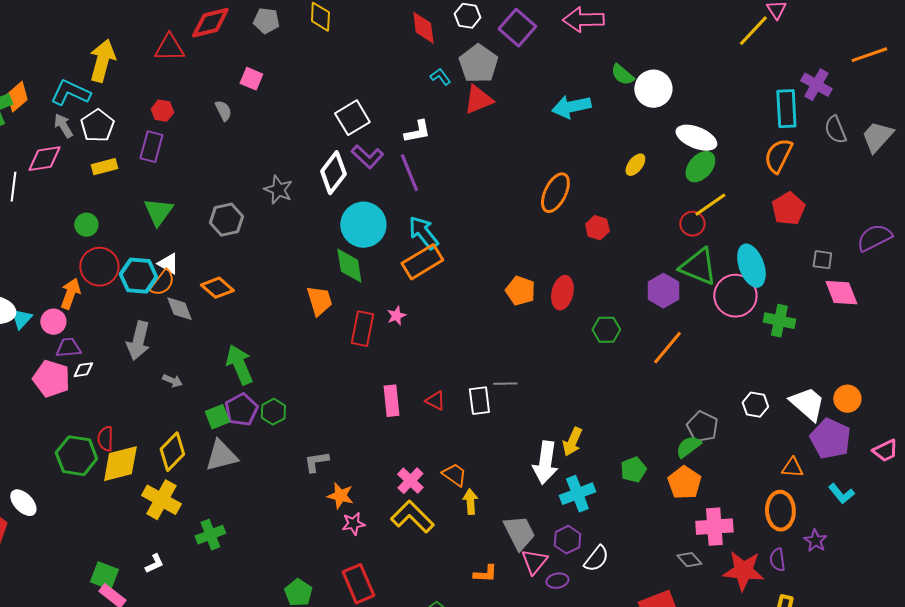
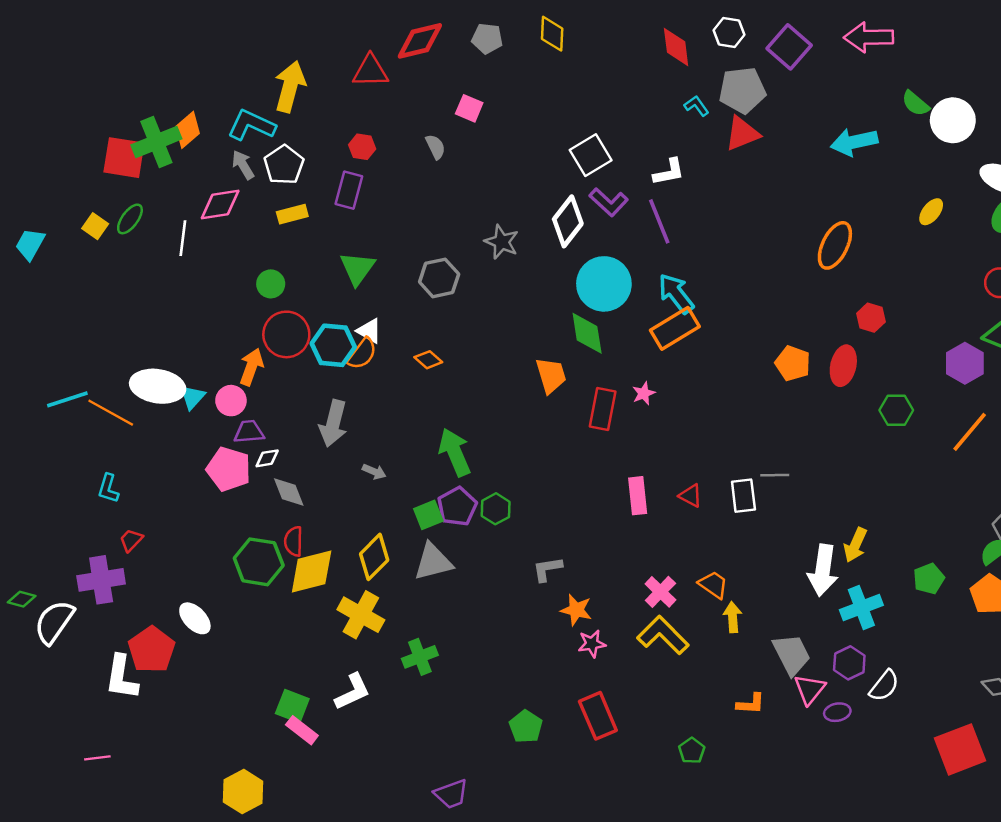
gray pentagon: (478, 64) -> (742, 90), turned 30
red hexagon: (597, 228) -> (871, 318), moved
orange diamond: (217, 288) -> (428, 360), size x0.7
gray diamond: (179, 309) -> (289, 492), moved
white L-shape: (154, 564) -> (352, 692), size x1.6

